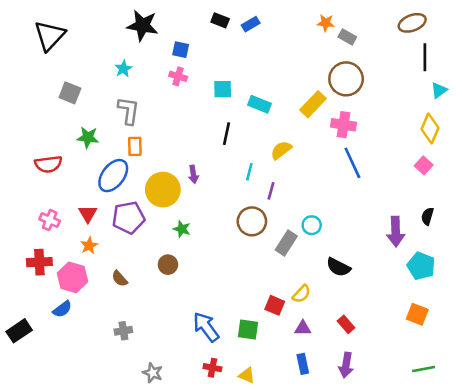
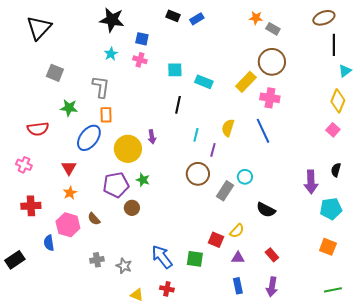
cyan star: (123, 69) -> (111, 54), moved
yellow semicircle: (281, 150) -> (228, 128), moved, turned -36
blue line: (352, 163) -> (263, 131), moved
purple pentagon: (128, 218) -> (116, 185), moved
pink cross: (50, 220) -> (24, 165), moved
cyan pentagon: (421, 266) -> (331, 209), turned -30
pink hexagon: (73, 277) -> (68, 225), moved
blue semicircle: (62, 309) -> (49, 243), turned 119
gray star: (153, 373) -> (124, 266), moved
yellow triangle: (247, 375) -> (137, 295), moved

